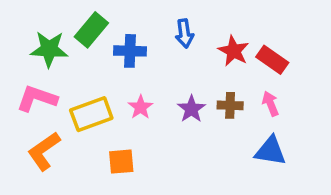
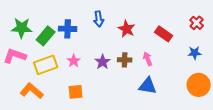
green rectangle: (91, 30) -> (46, 36), moved
red rectangle: (272, 60) -> (164, 34), moved
orange L-shape: (44, 151) -> (32, 91), moved, turned 75
orange square: (121, 162) -> (76, 92), moved

